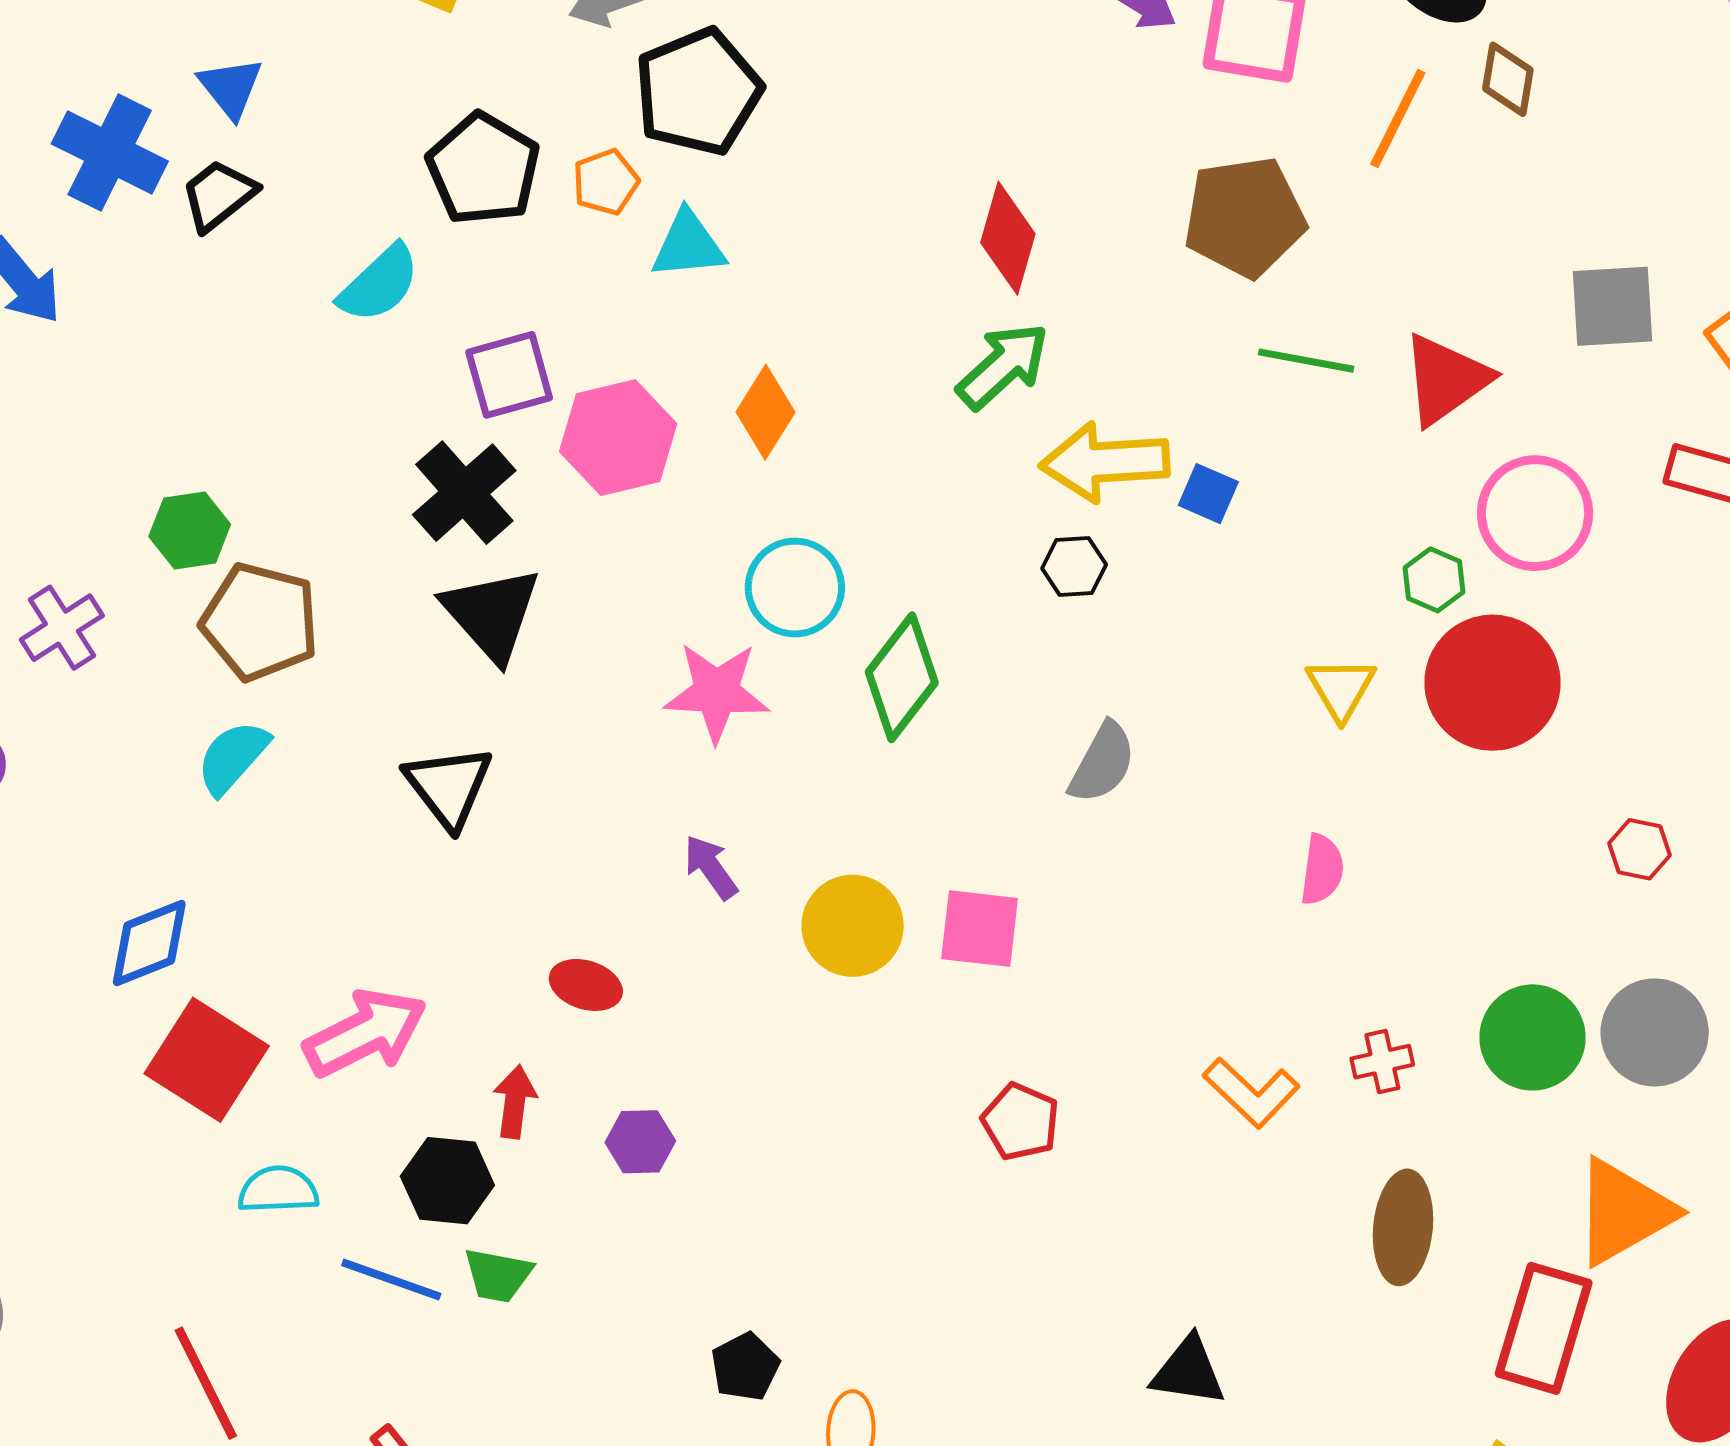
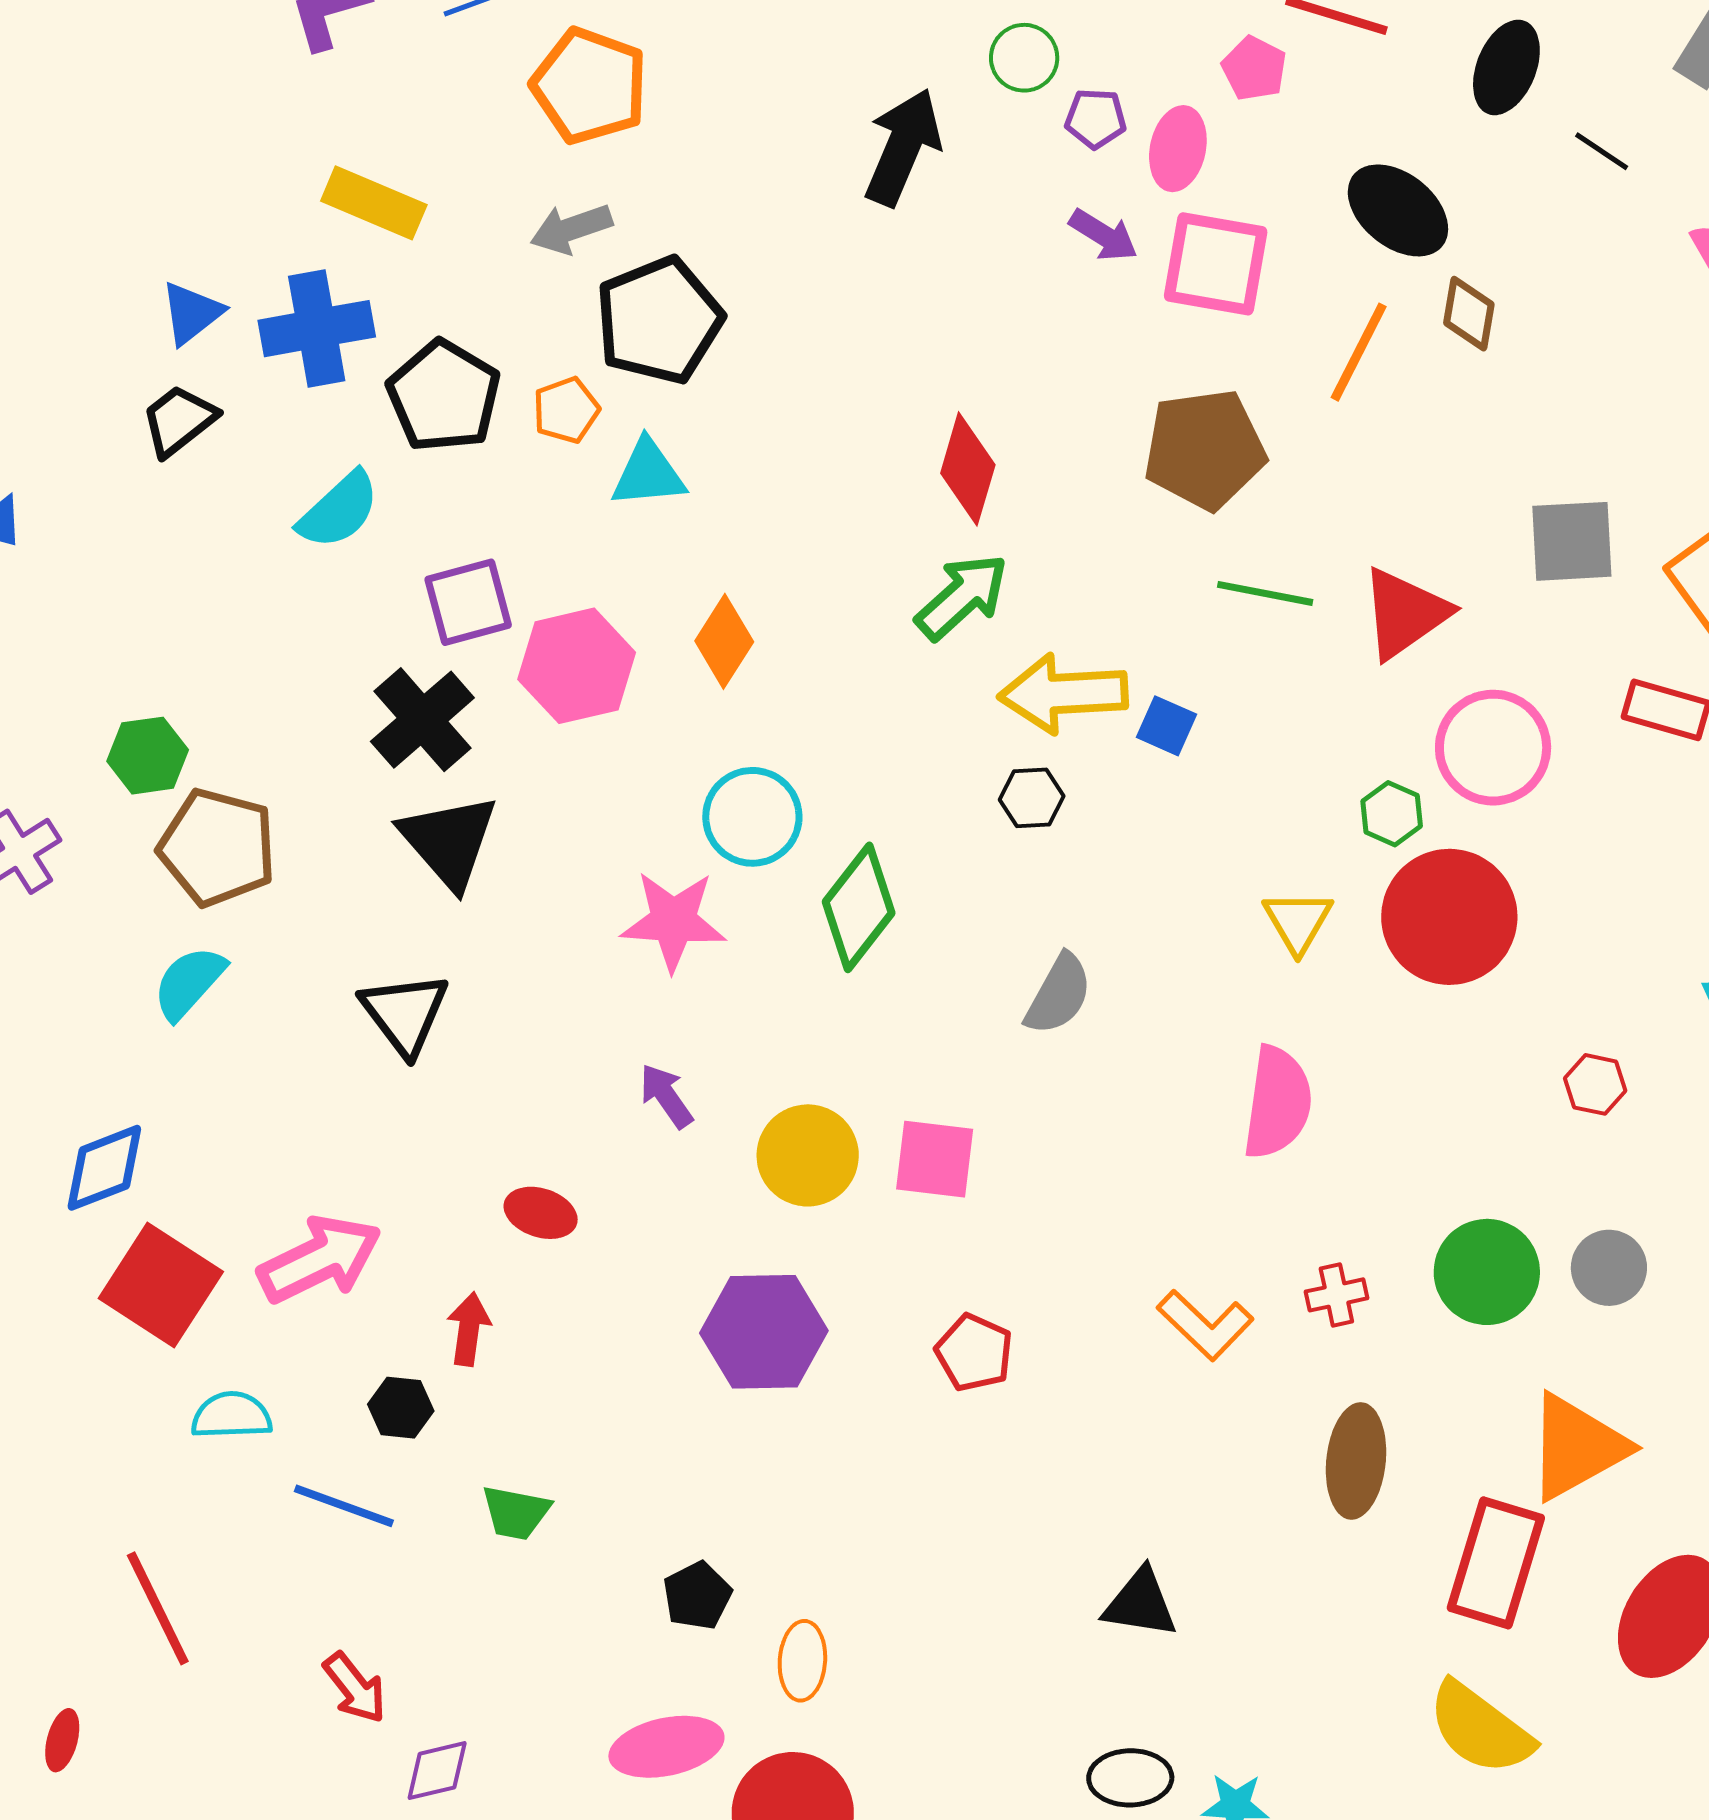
blue triangle: (231, 88) -> (192, 313), turned 30
blue cross: (110, 152) -> (317, 329), moved, turned -37
pink semicircle: (1322, 870) -> (1278, 1103), size x1.6
gray circle: (1655, 1032) -> (1609, 1268), size x0.7
purple hexagon: (640, 1142) -> (764, 1332), moved, size x1.8
black hexagon: (447, 1181) -> (401, 1408), size x0.7
green trapezoid: (498, 1275) -> (516, 1513), moved

